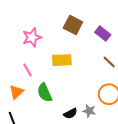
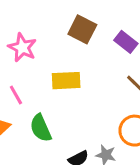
pink star: (32, 37) -> (22, 48), turned -30

